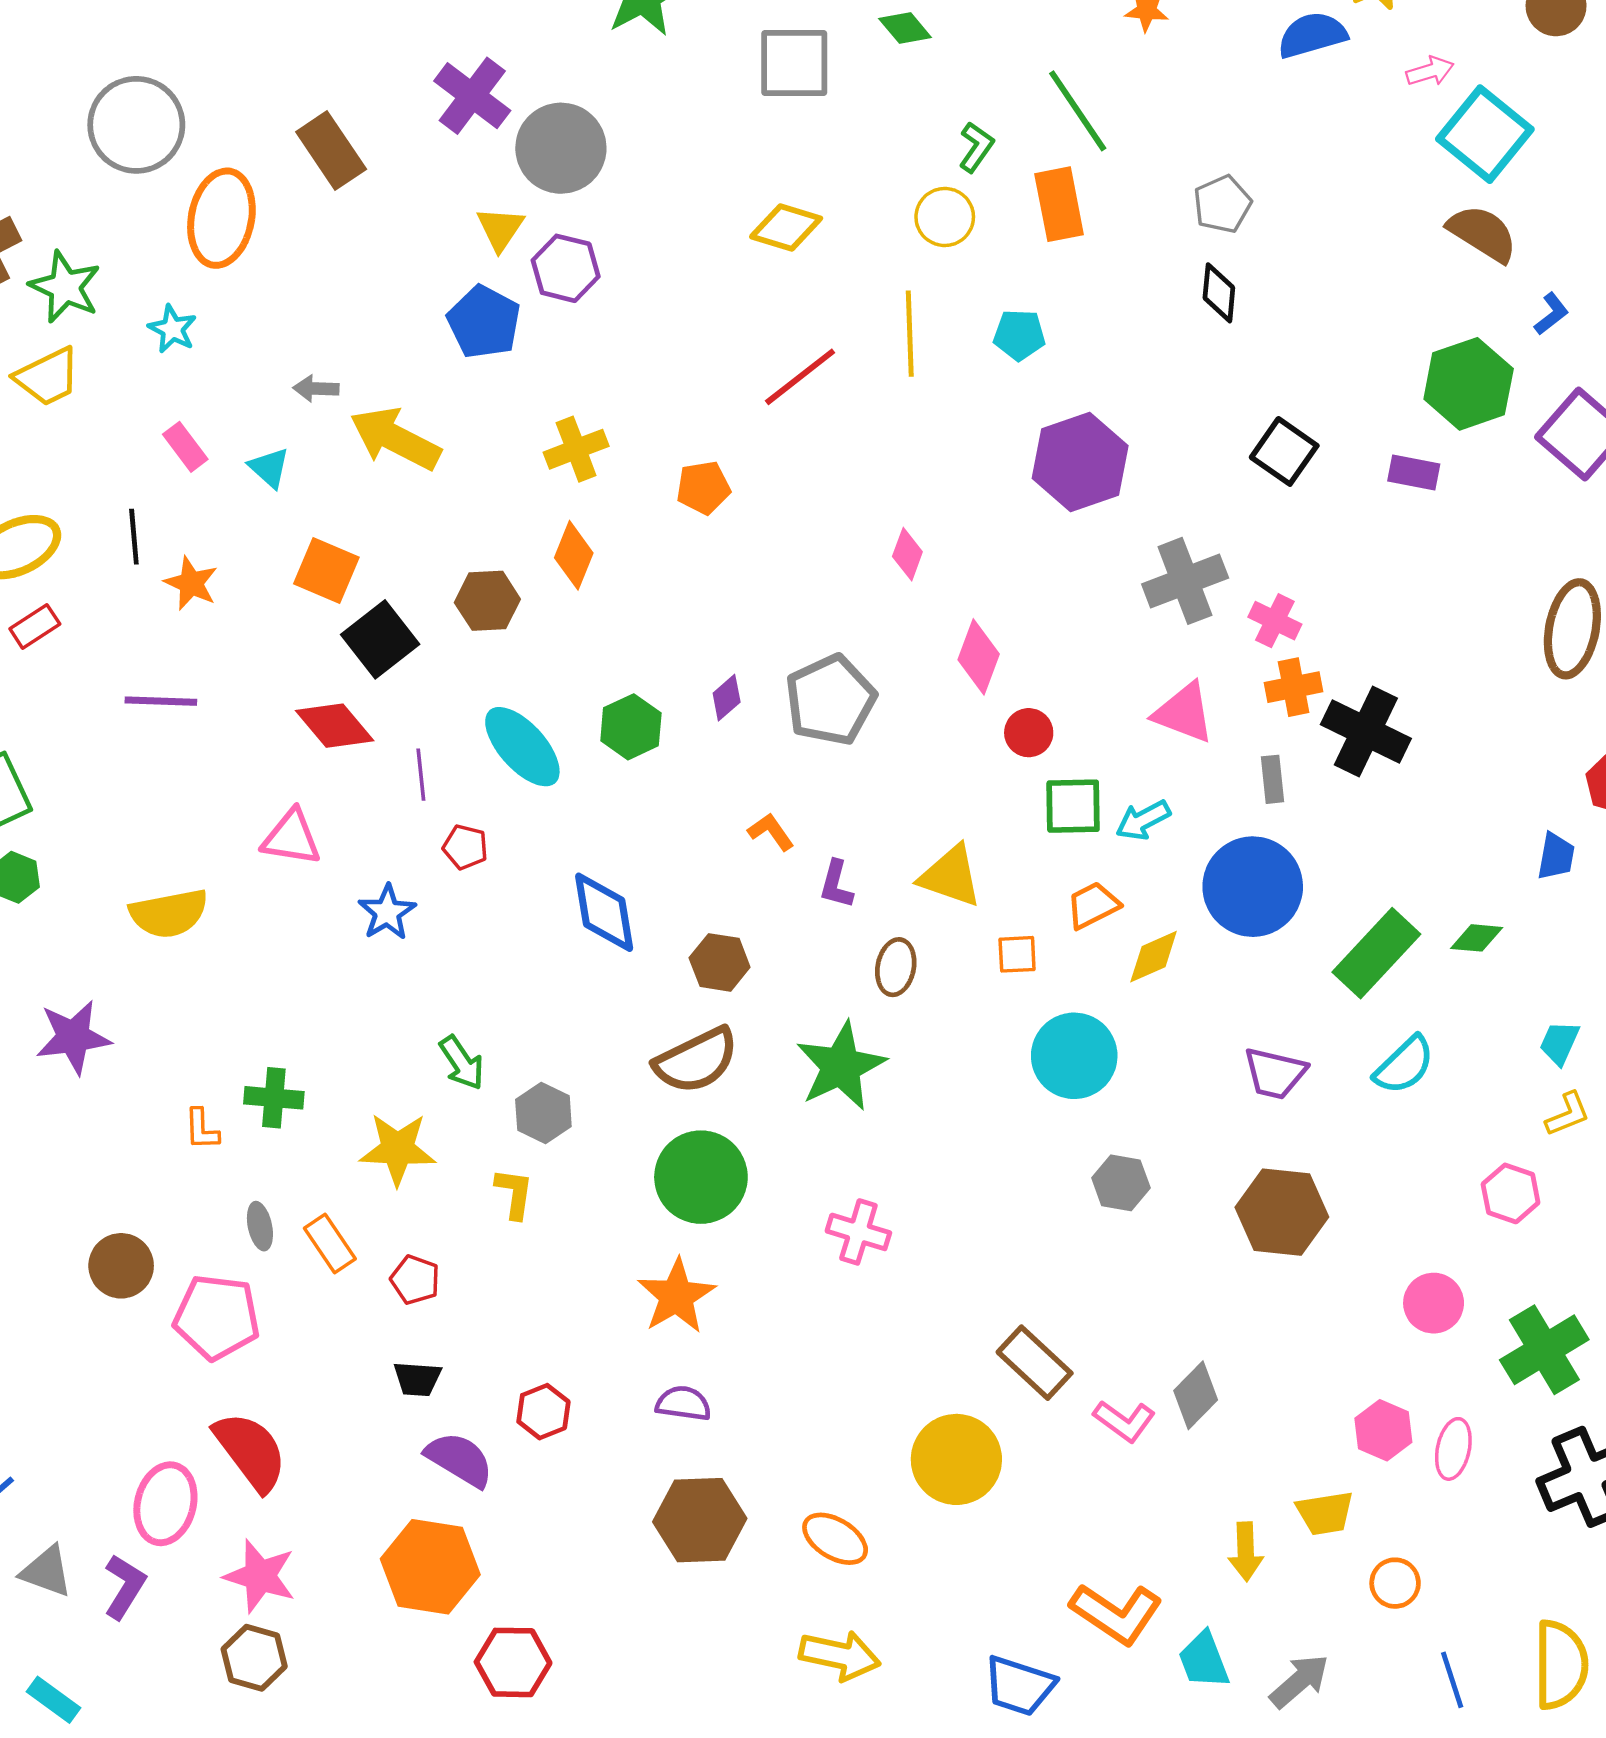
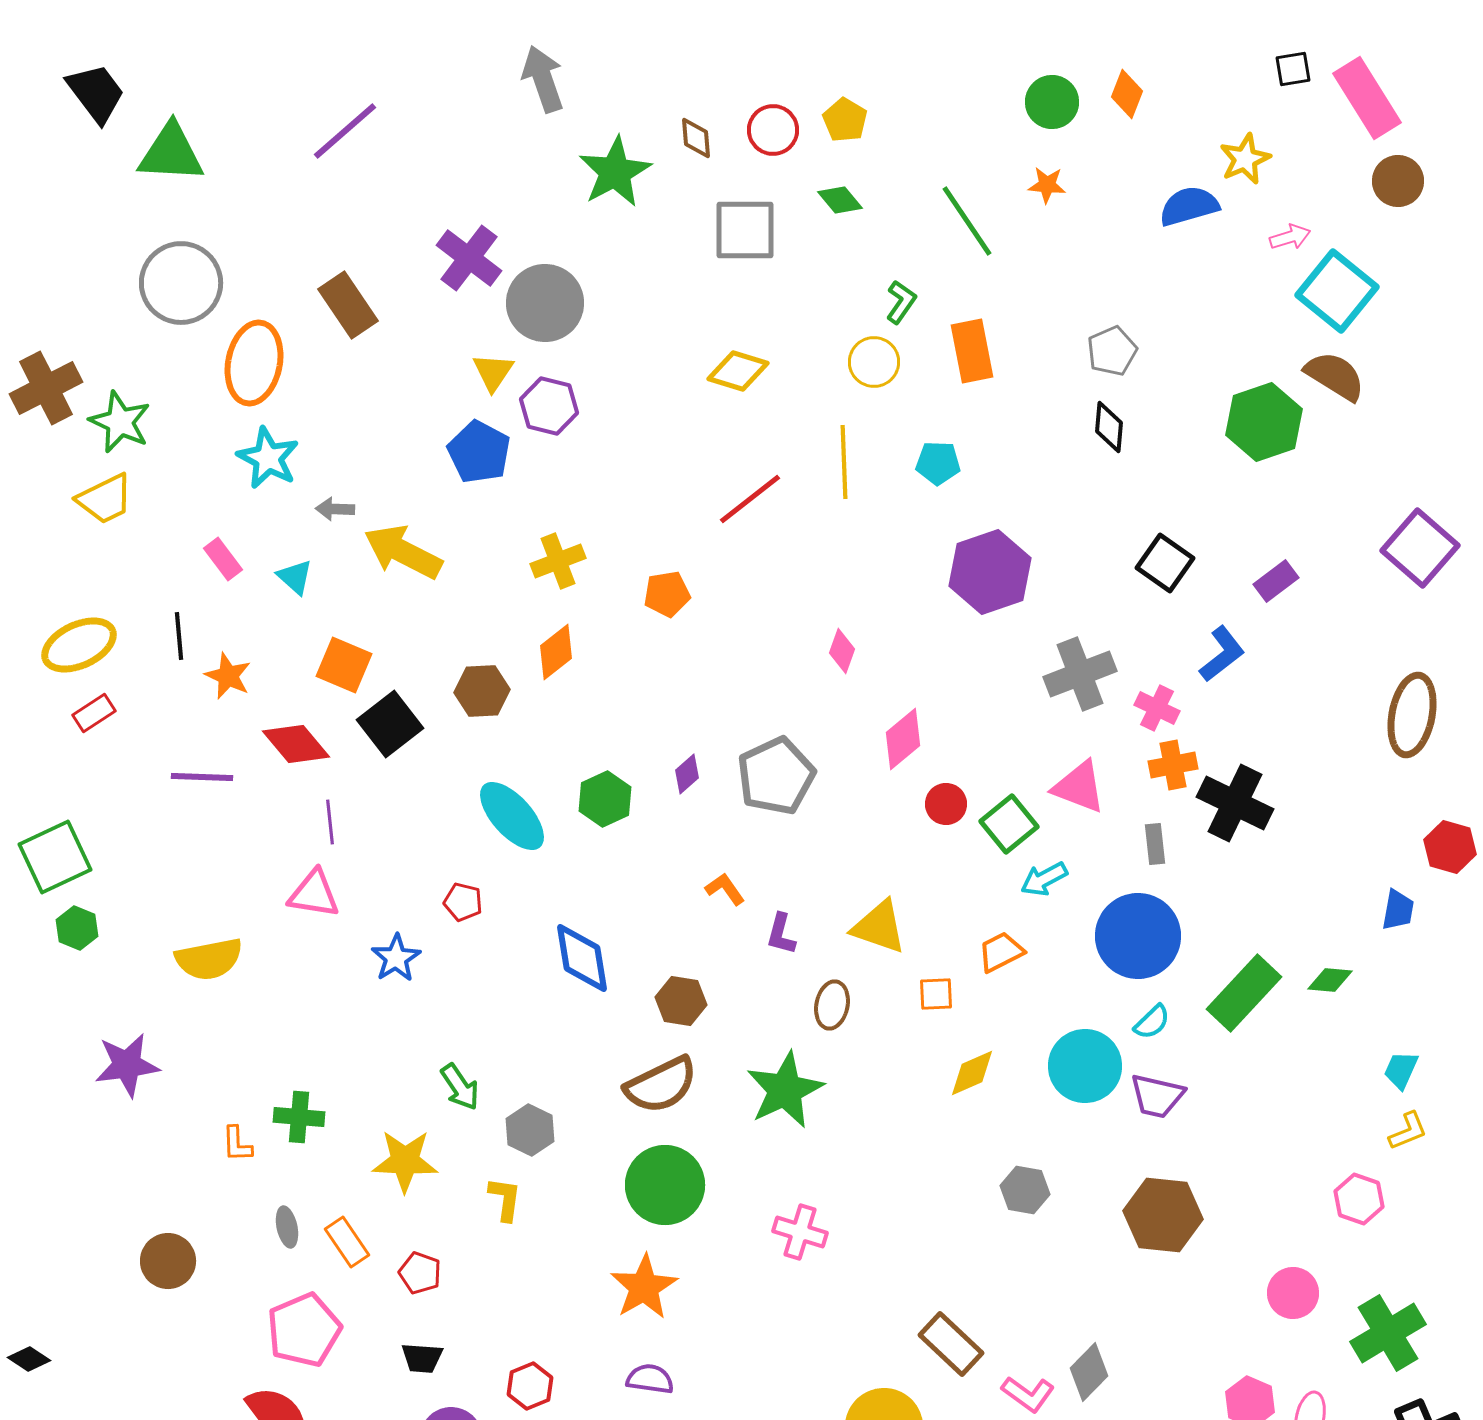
green line: (1078, 111) -> (967, 221), moved
blue L-shape: (1551, 314) -> (1222, 654), moved, size x1.5
cyan star: (172, 329) -> (268, 458), moved, size x1.5
green hexagon: (1469, 384) -> (1264, 422), moved
purple rectangle: (1414, 472) -> (1276, 581), turned -48
orange diamond: (574, 555) -> (556, 652), turned 30
pink diamond: (979, 657) -> (903, 739), turned 30
red diamond: (335, 726) -> (296, 744), moved
purple line: (421, 775) -> (330, 822), moved
green square: (1073, 806) -> (1009, 824), moved, turned -38
yellow diamond: (1154, 957) -> (972, 1073), moved
cyan circle: (1074, 1056) -> (1085, 1066), moved
cyan semicircle: (1404, 1065) -> (1152, 1022), moved, size x0.7
pink pentagon: (217, 1317) -> (304, 1330), moved, turned -30

